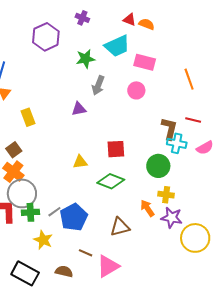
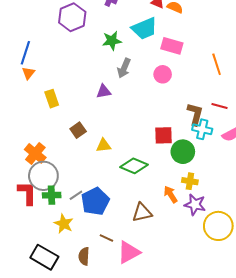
red square: (116, 149) -> (164, 135), moved
brown square: (14, 150) -> (78, 130), moved
brown semicircle: (64, 271) -> (84, 256), turned -102

